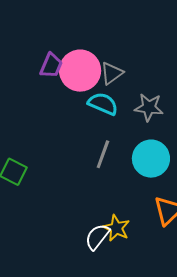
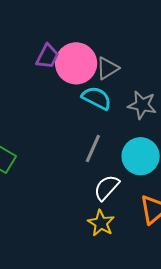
white semicircle: (97, 237) -> (107, 188), moved

